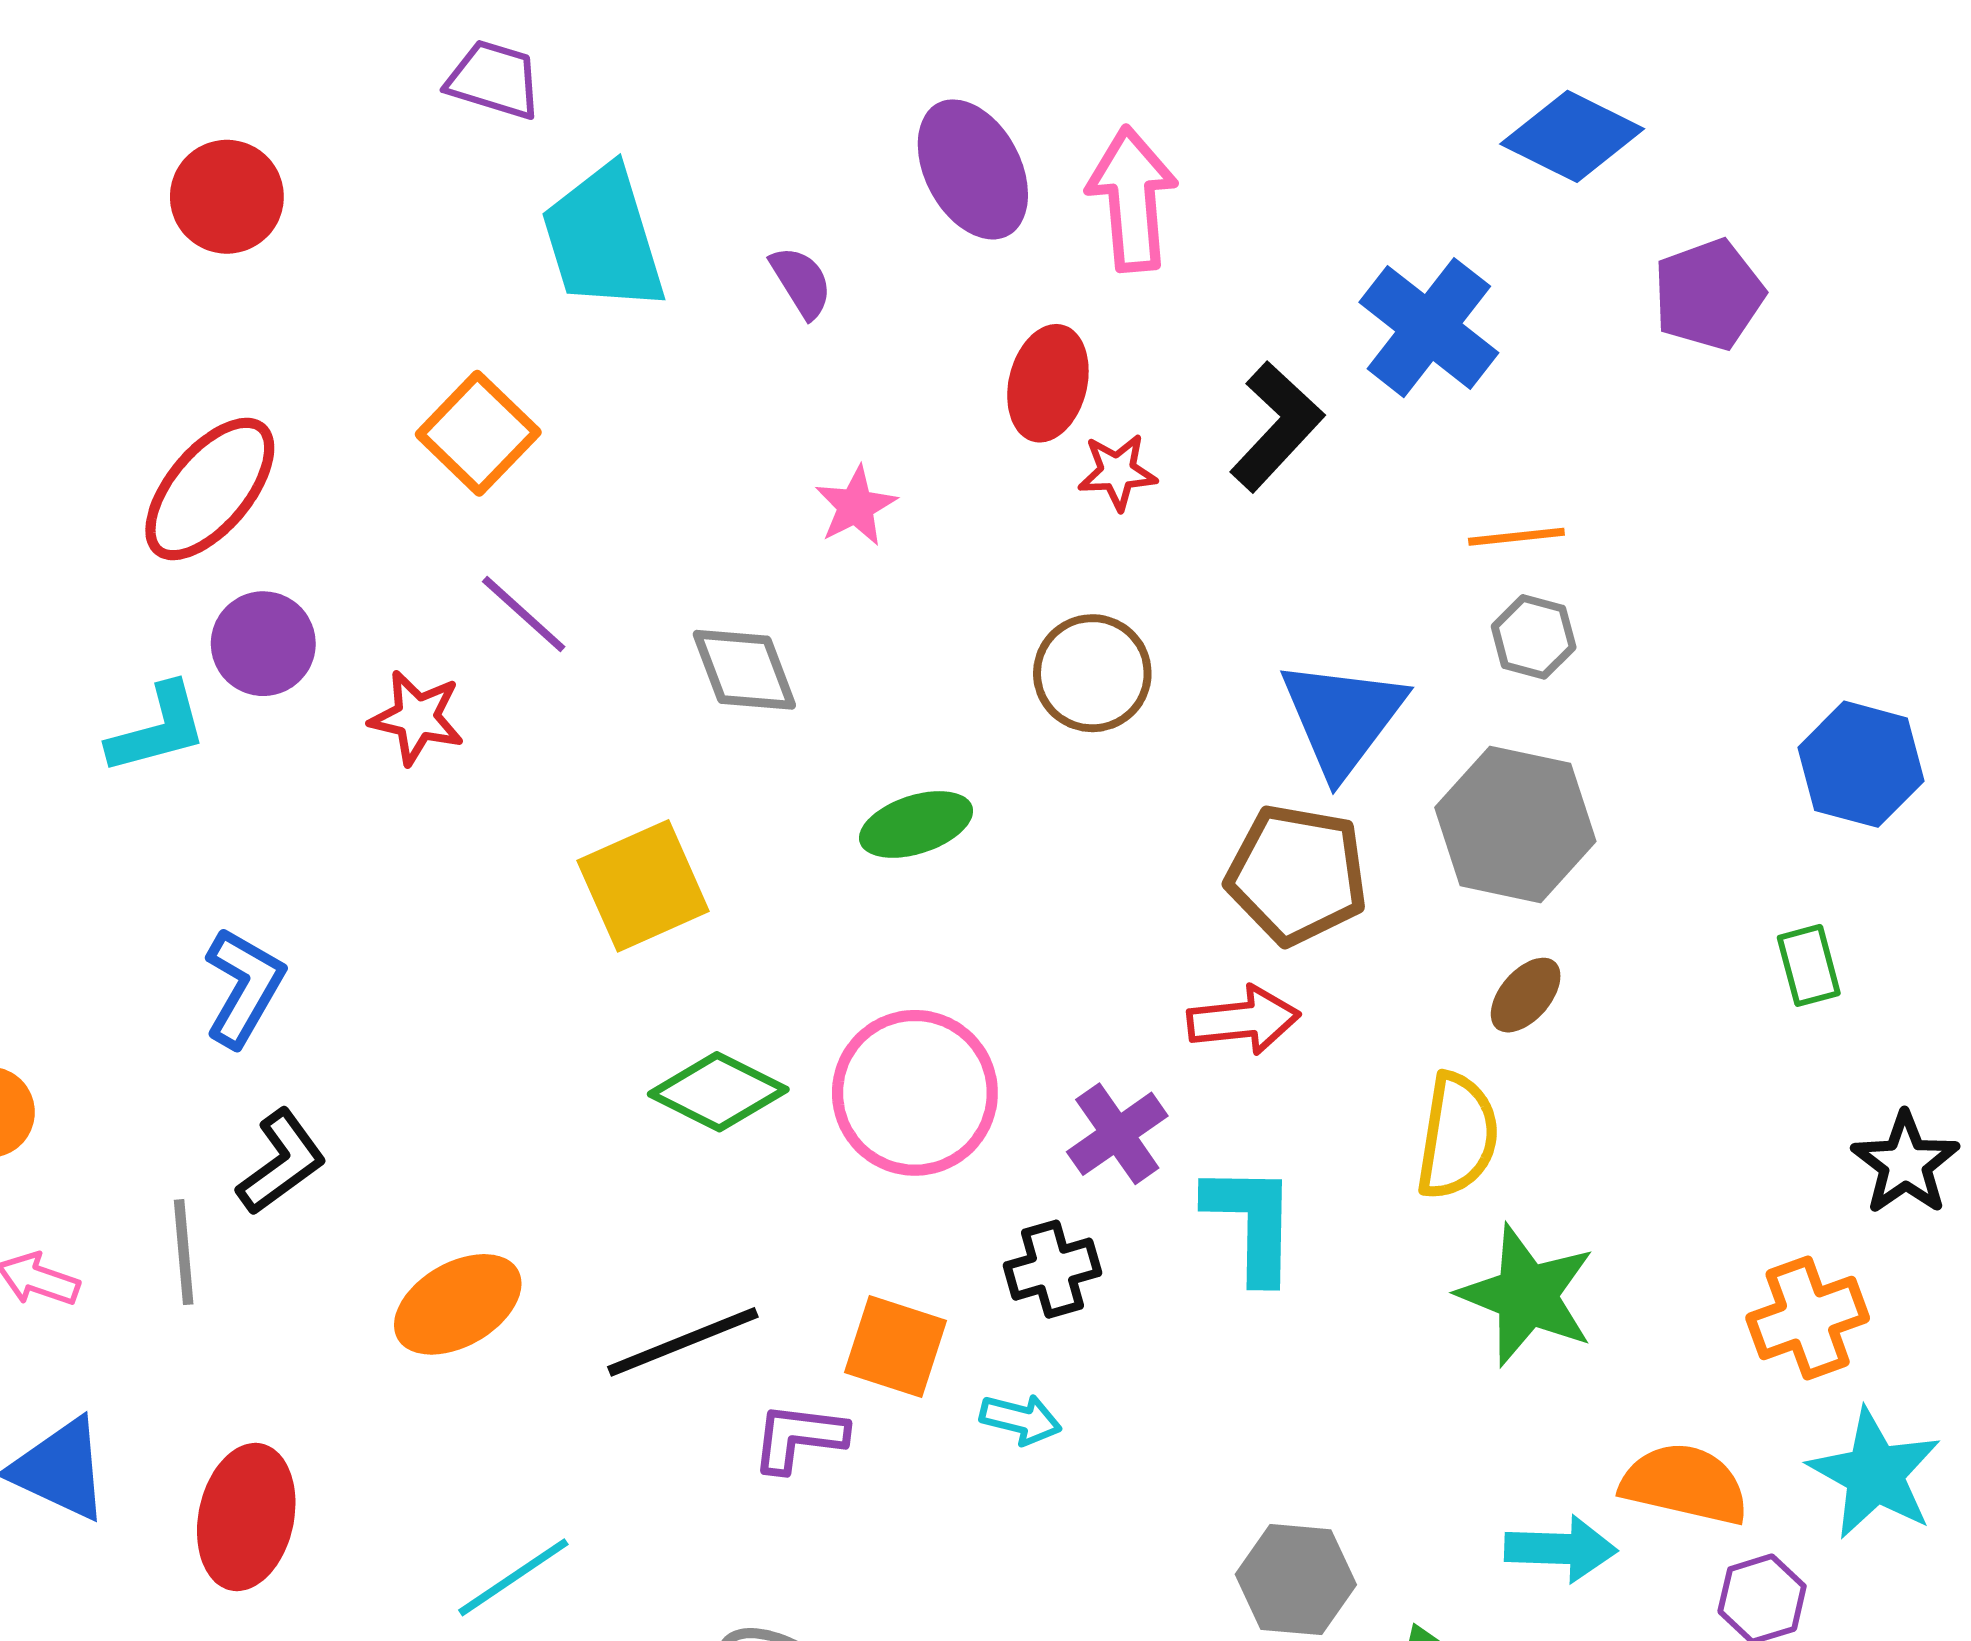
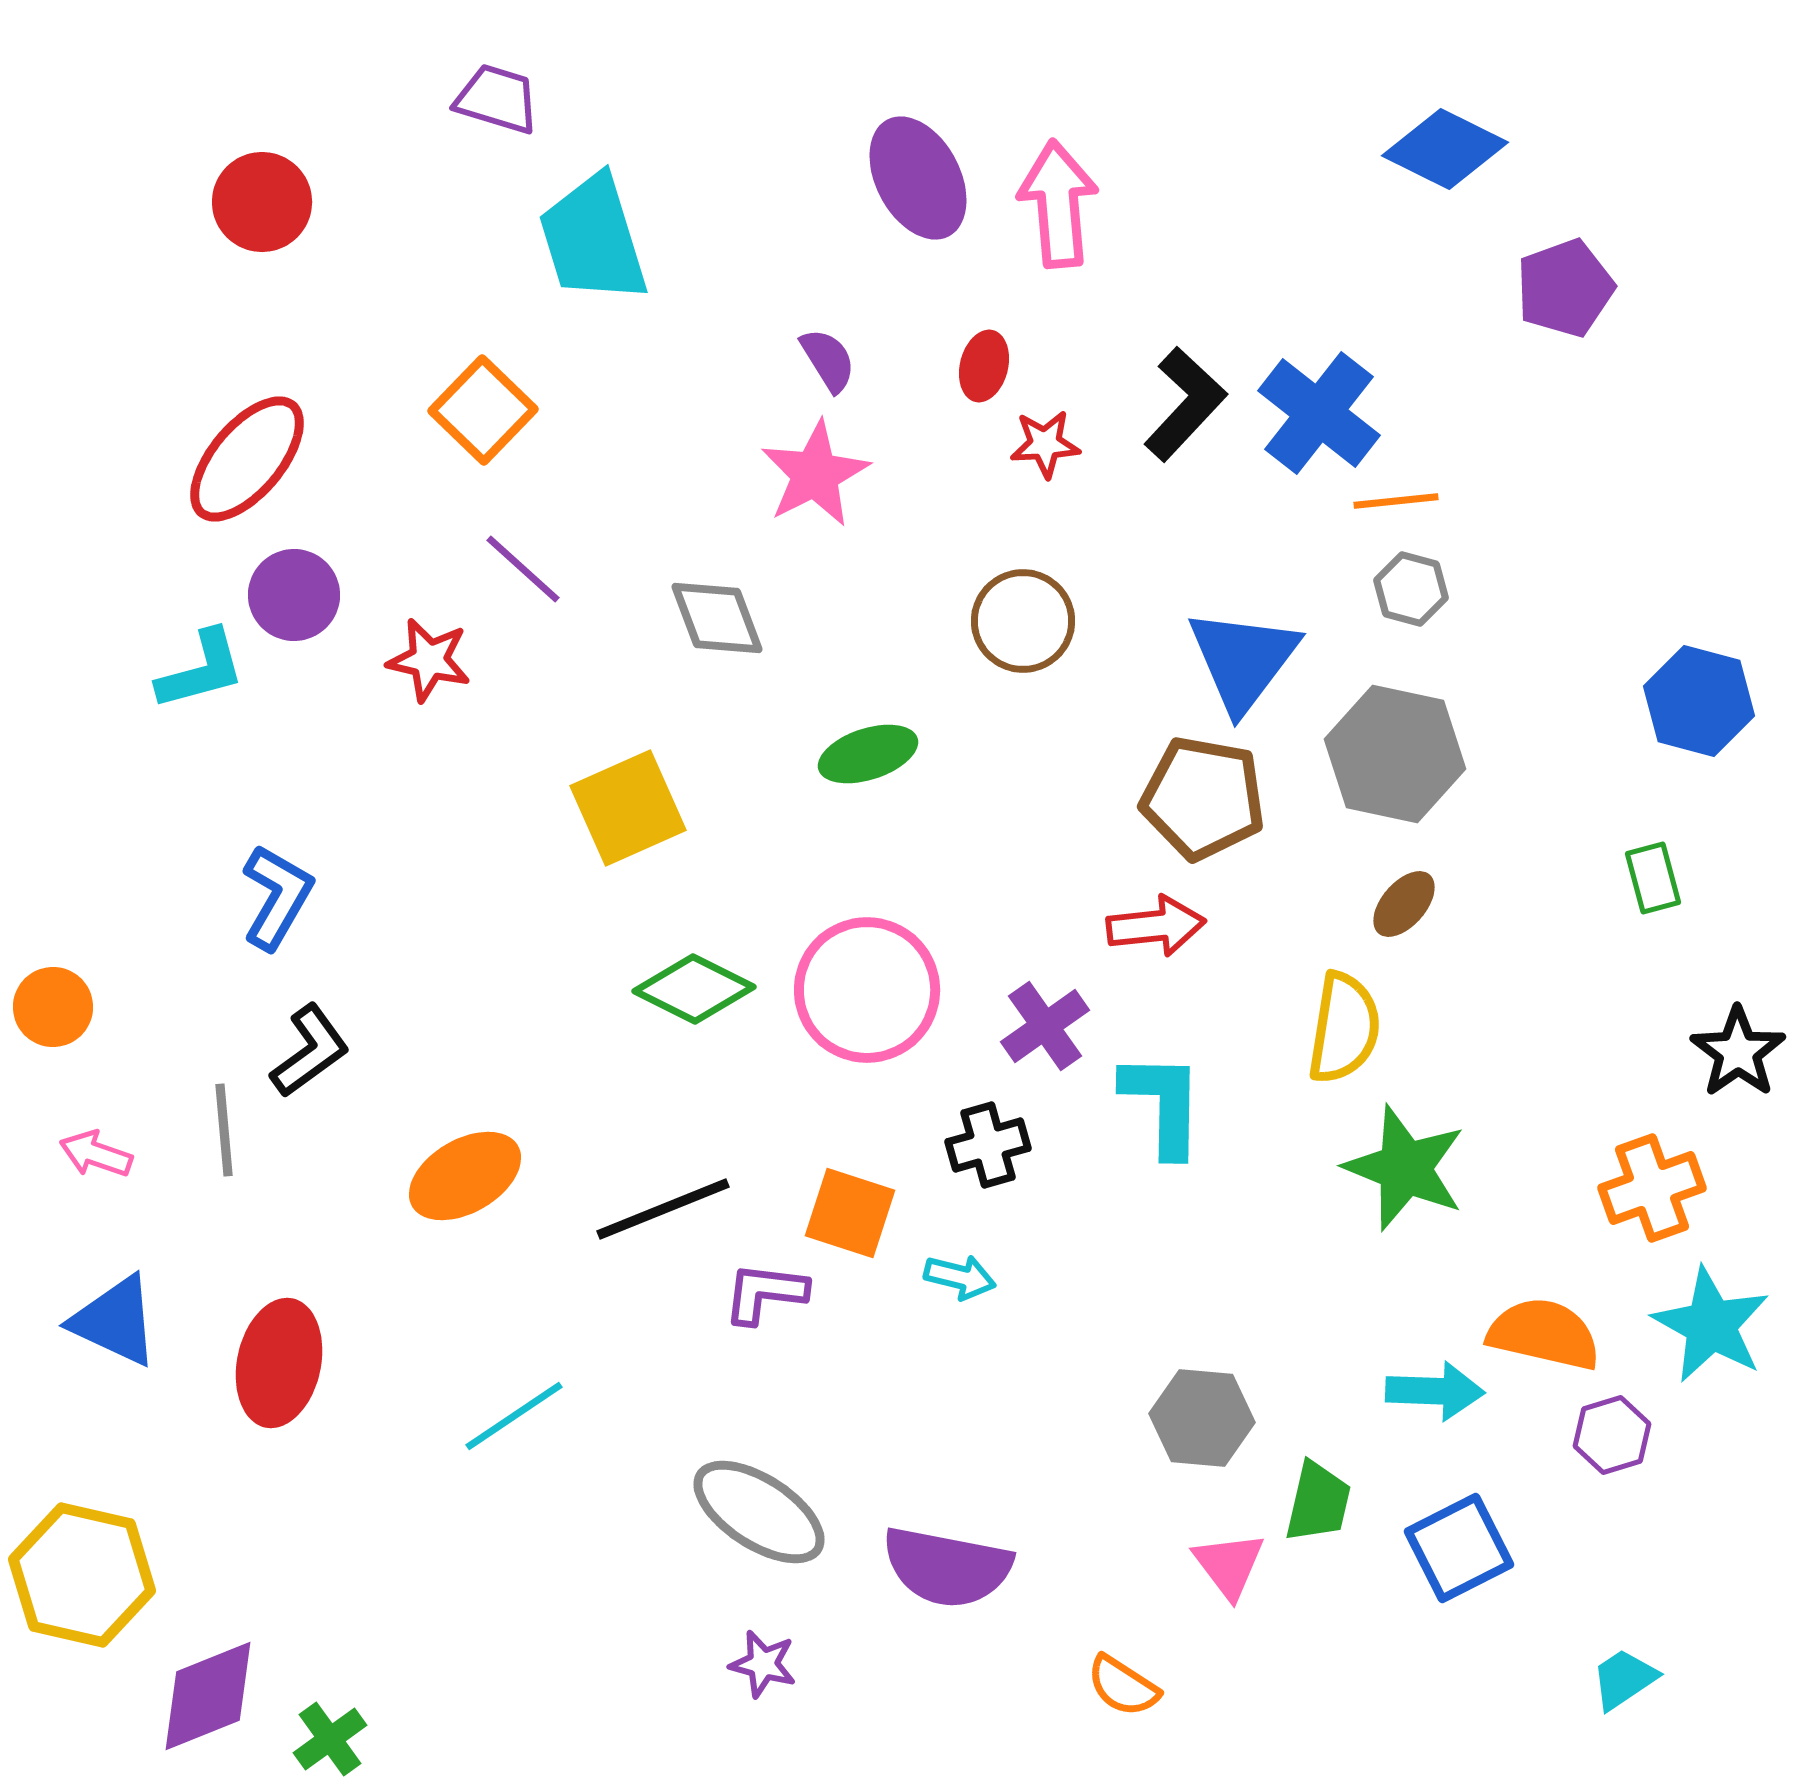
purple semicircle: (801, 282) -> (828, 360), moved
blue cross: (1429, 328) -> (1319, 413), moved
red ellipse: (1048, 383) -> (984, 366), size x0.7
pink star: (856, 506) -> (815, 474), size x1.5

